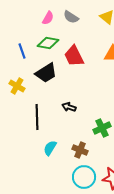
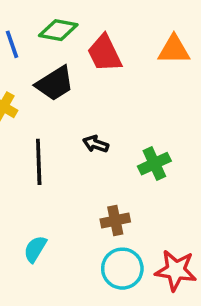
green cross: (102, 128) -> (154, 164), moved
cyan semicircle: (50, 148) -> (35, 249), moved
brown cross: (80, 150) -> (115, 221), turned -35

